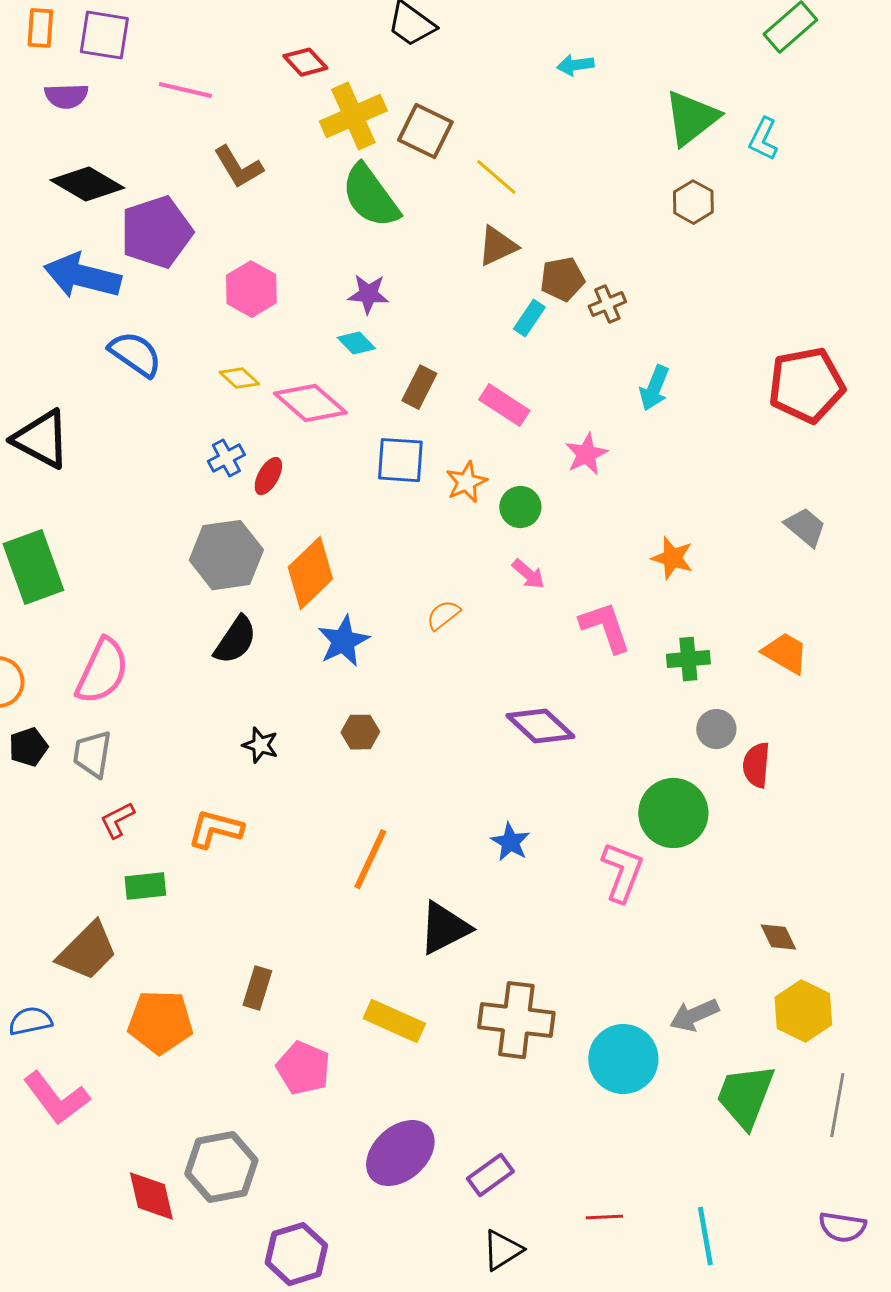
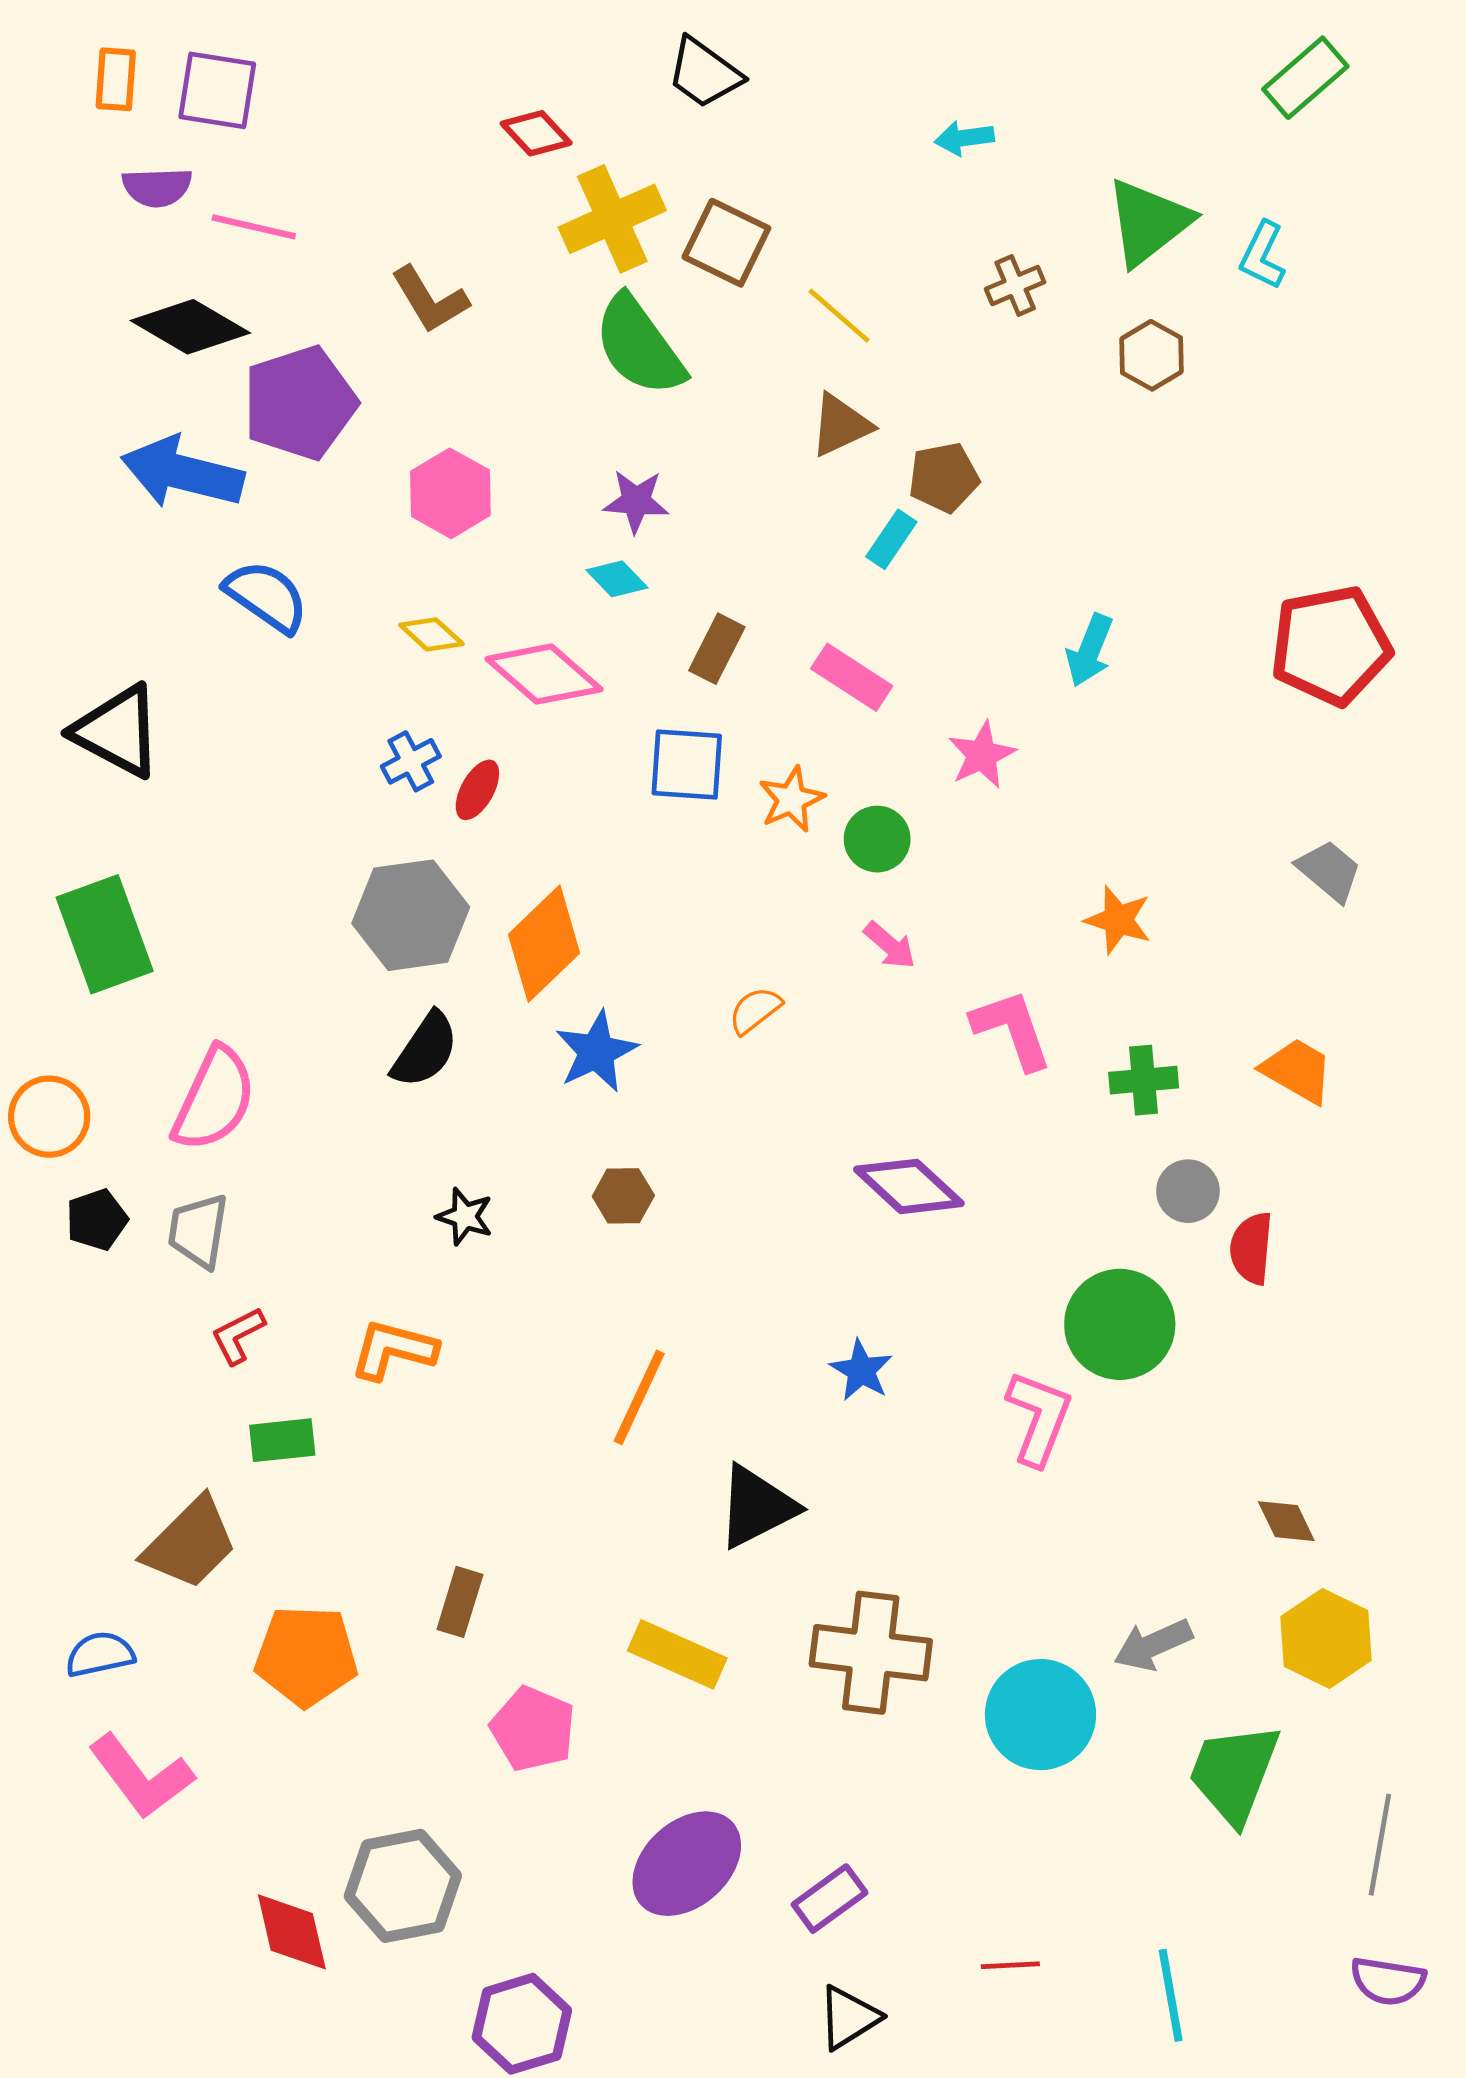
pink line: (185, 90) -> (254, 227), moved
brown cross: (607, 304) -> (1015, 285), moved
gray line: (837, 1105) -> (1380, 1845), moved

